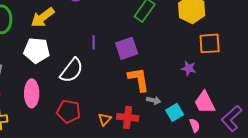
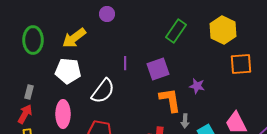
purple star: (189, 68) -> (197, 86), moved
gray arrow: (154, 100) -> (185, 121), turned 80

